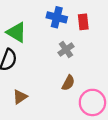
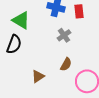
brown triangle: (20, 97) -> (38, 76), moved

